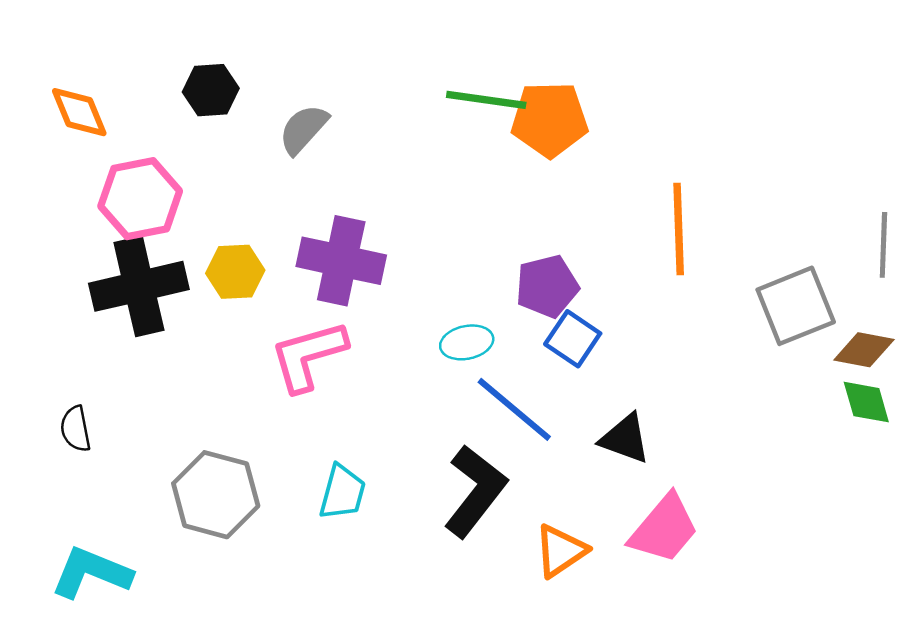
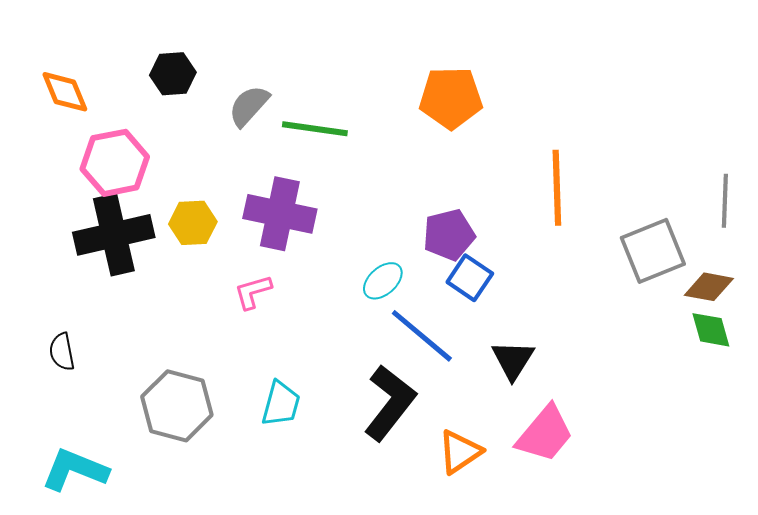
green line: (486, 100) -> (315, 129), moved
cyan ellipse: (467, 342) -> (383, 281), turned -30
pink L-shape: (308, 356) -> (253, 292), size x0.6
black triangle: (625, 439) -> (513, 360), turned 42

